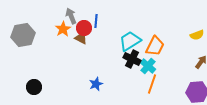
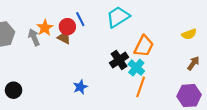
gray arrow: (71, 16) -> (34, 37), moved
blue line: (96, 21) -> (80, 19), turned -32
cyan trapezoid: (130, 41) -> (118, 17), moved
black cross: (132, 59) -> (119, 60), turned 30

